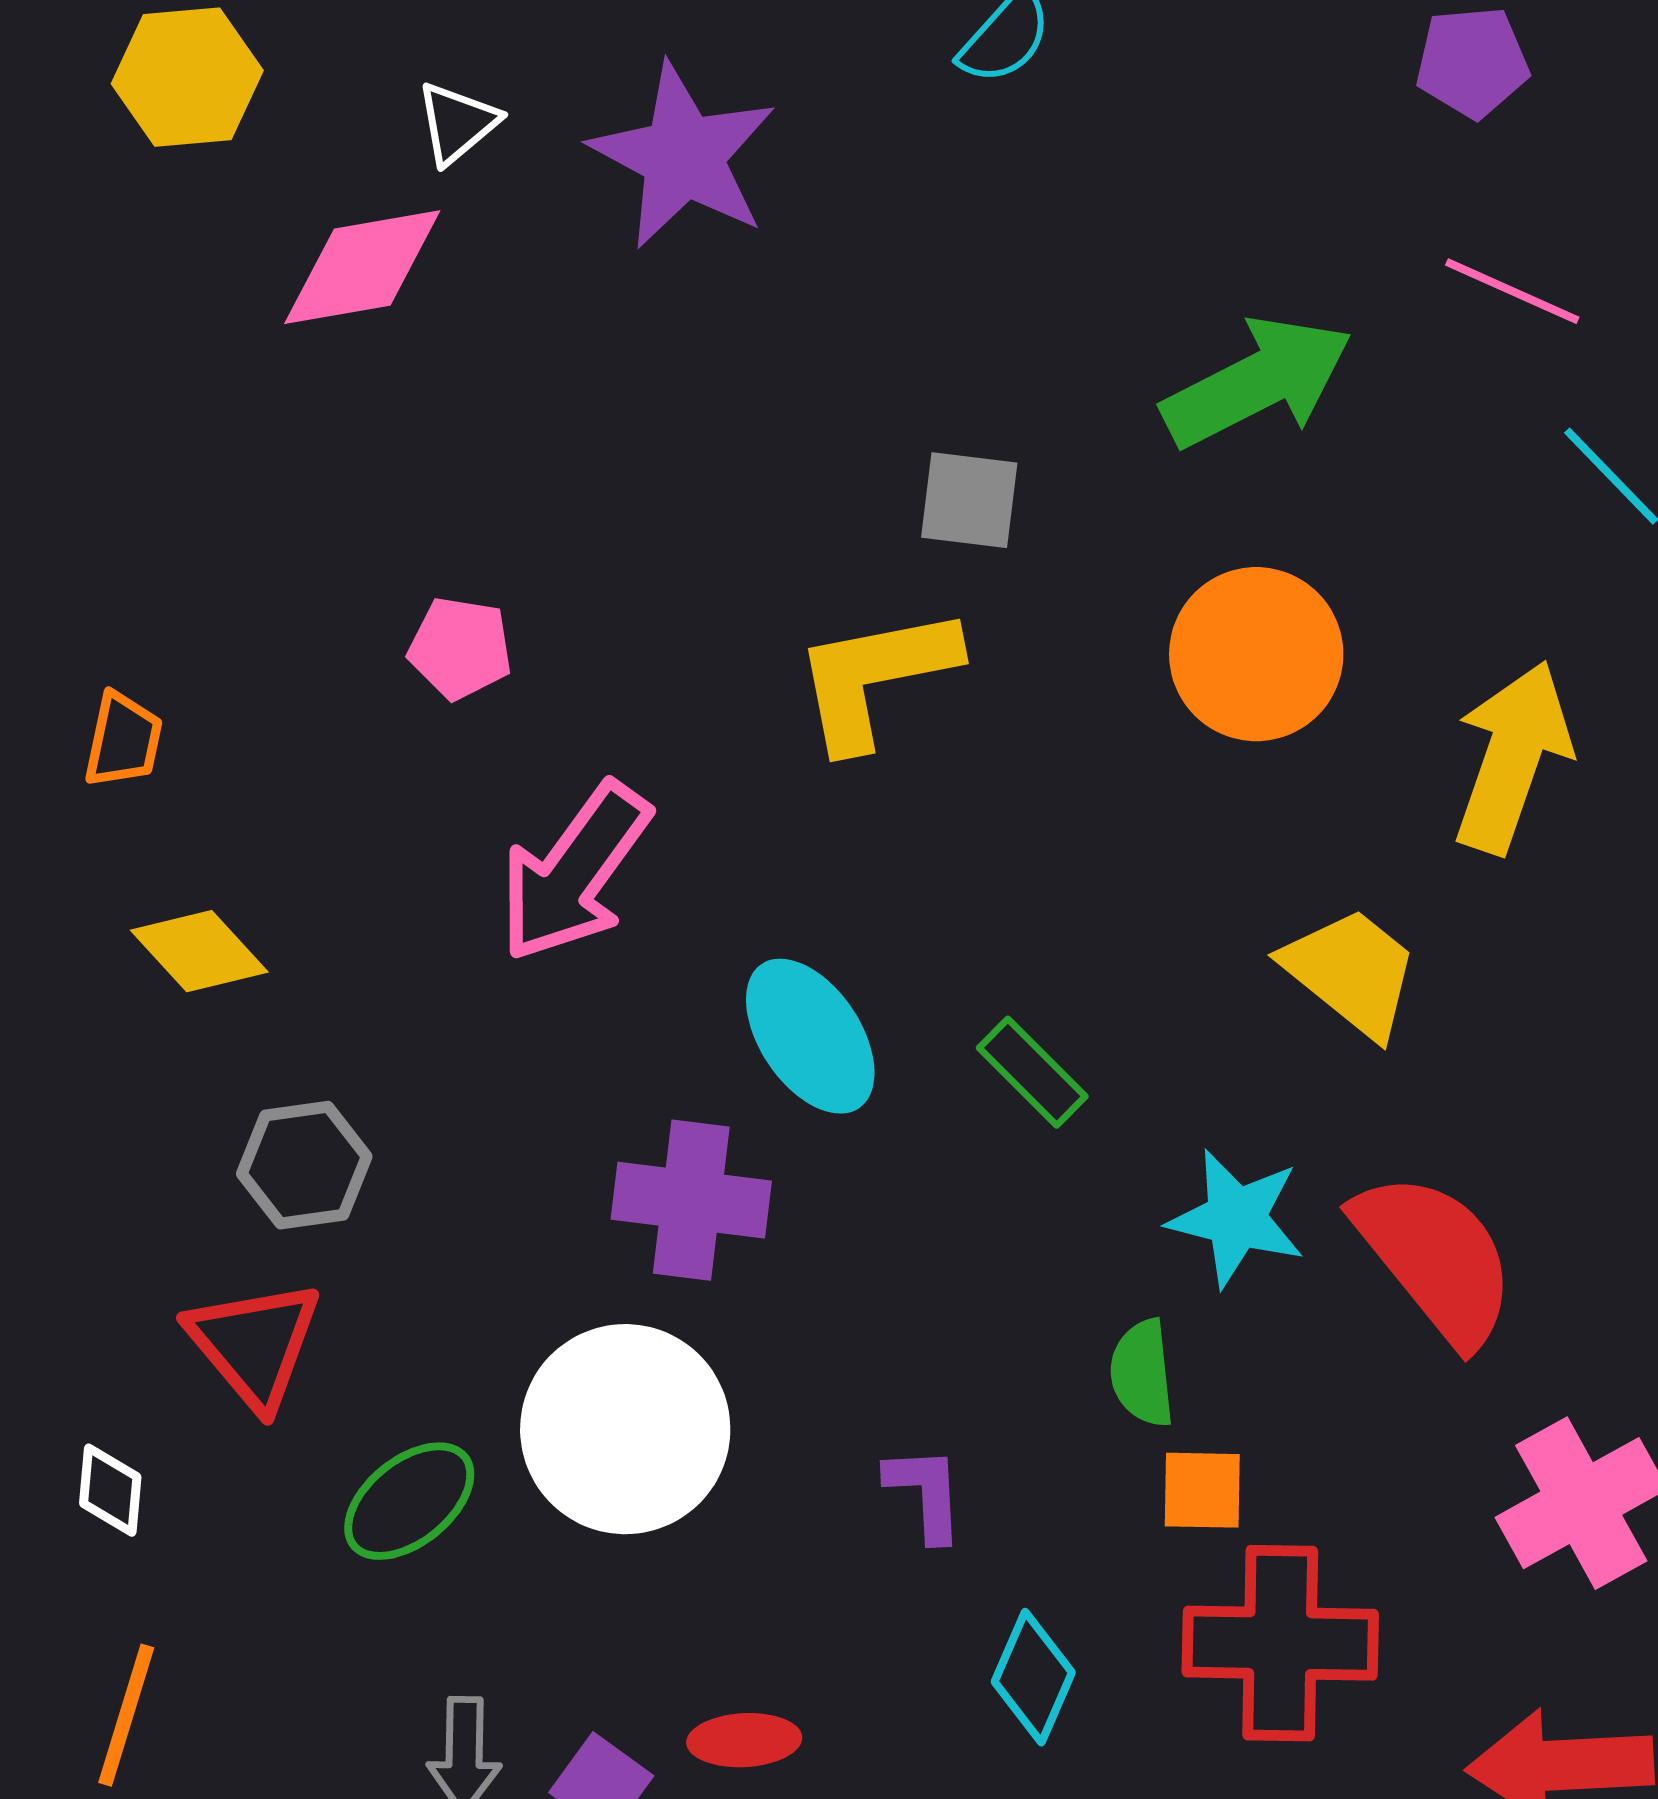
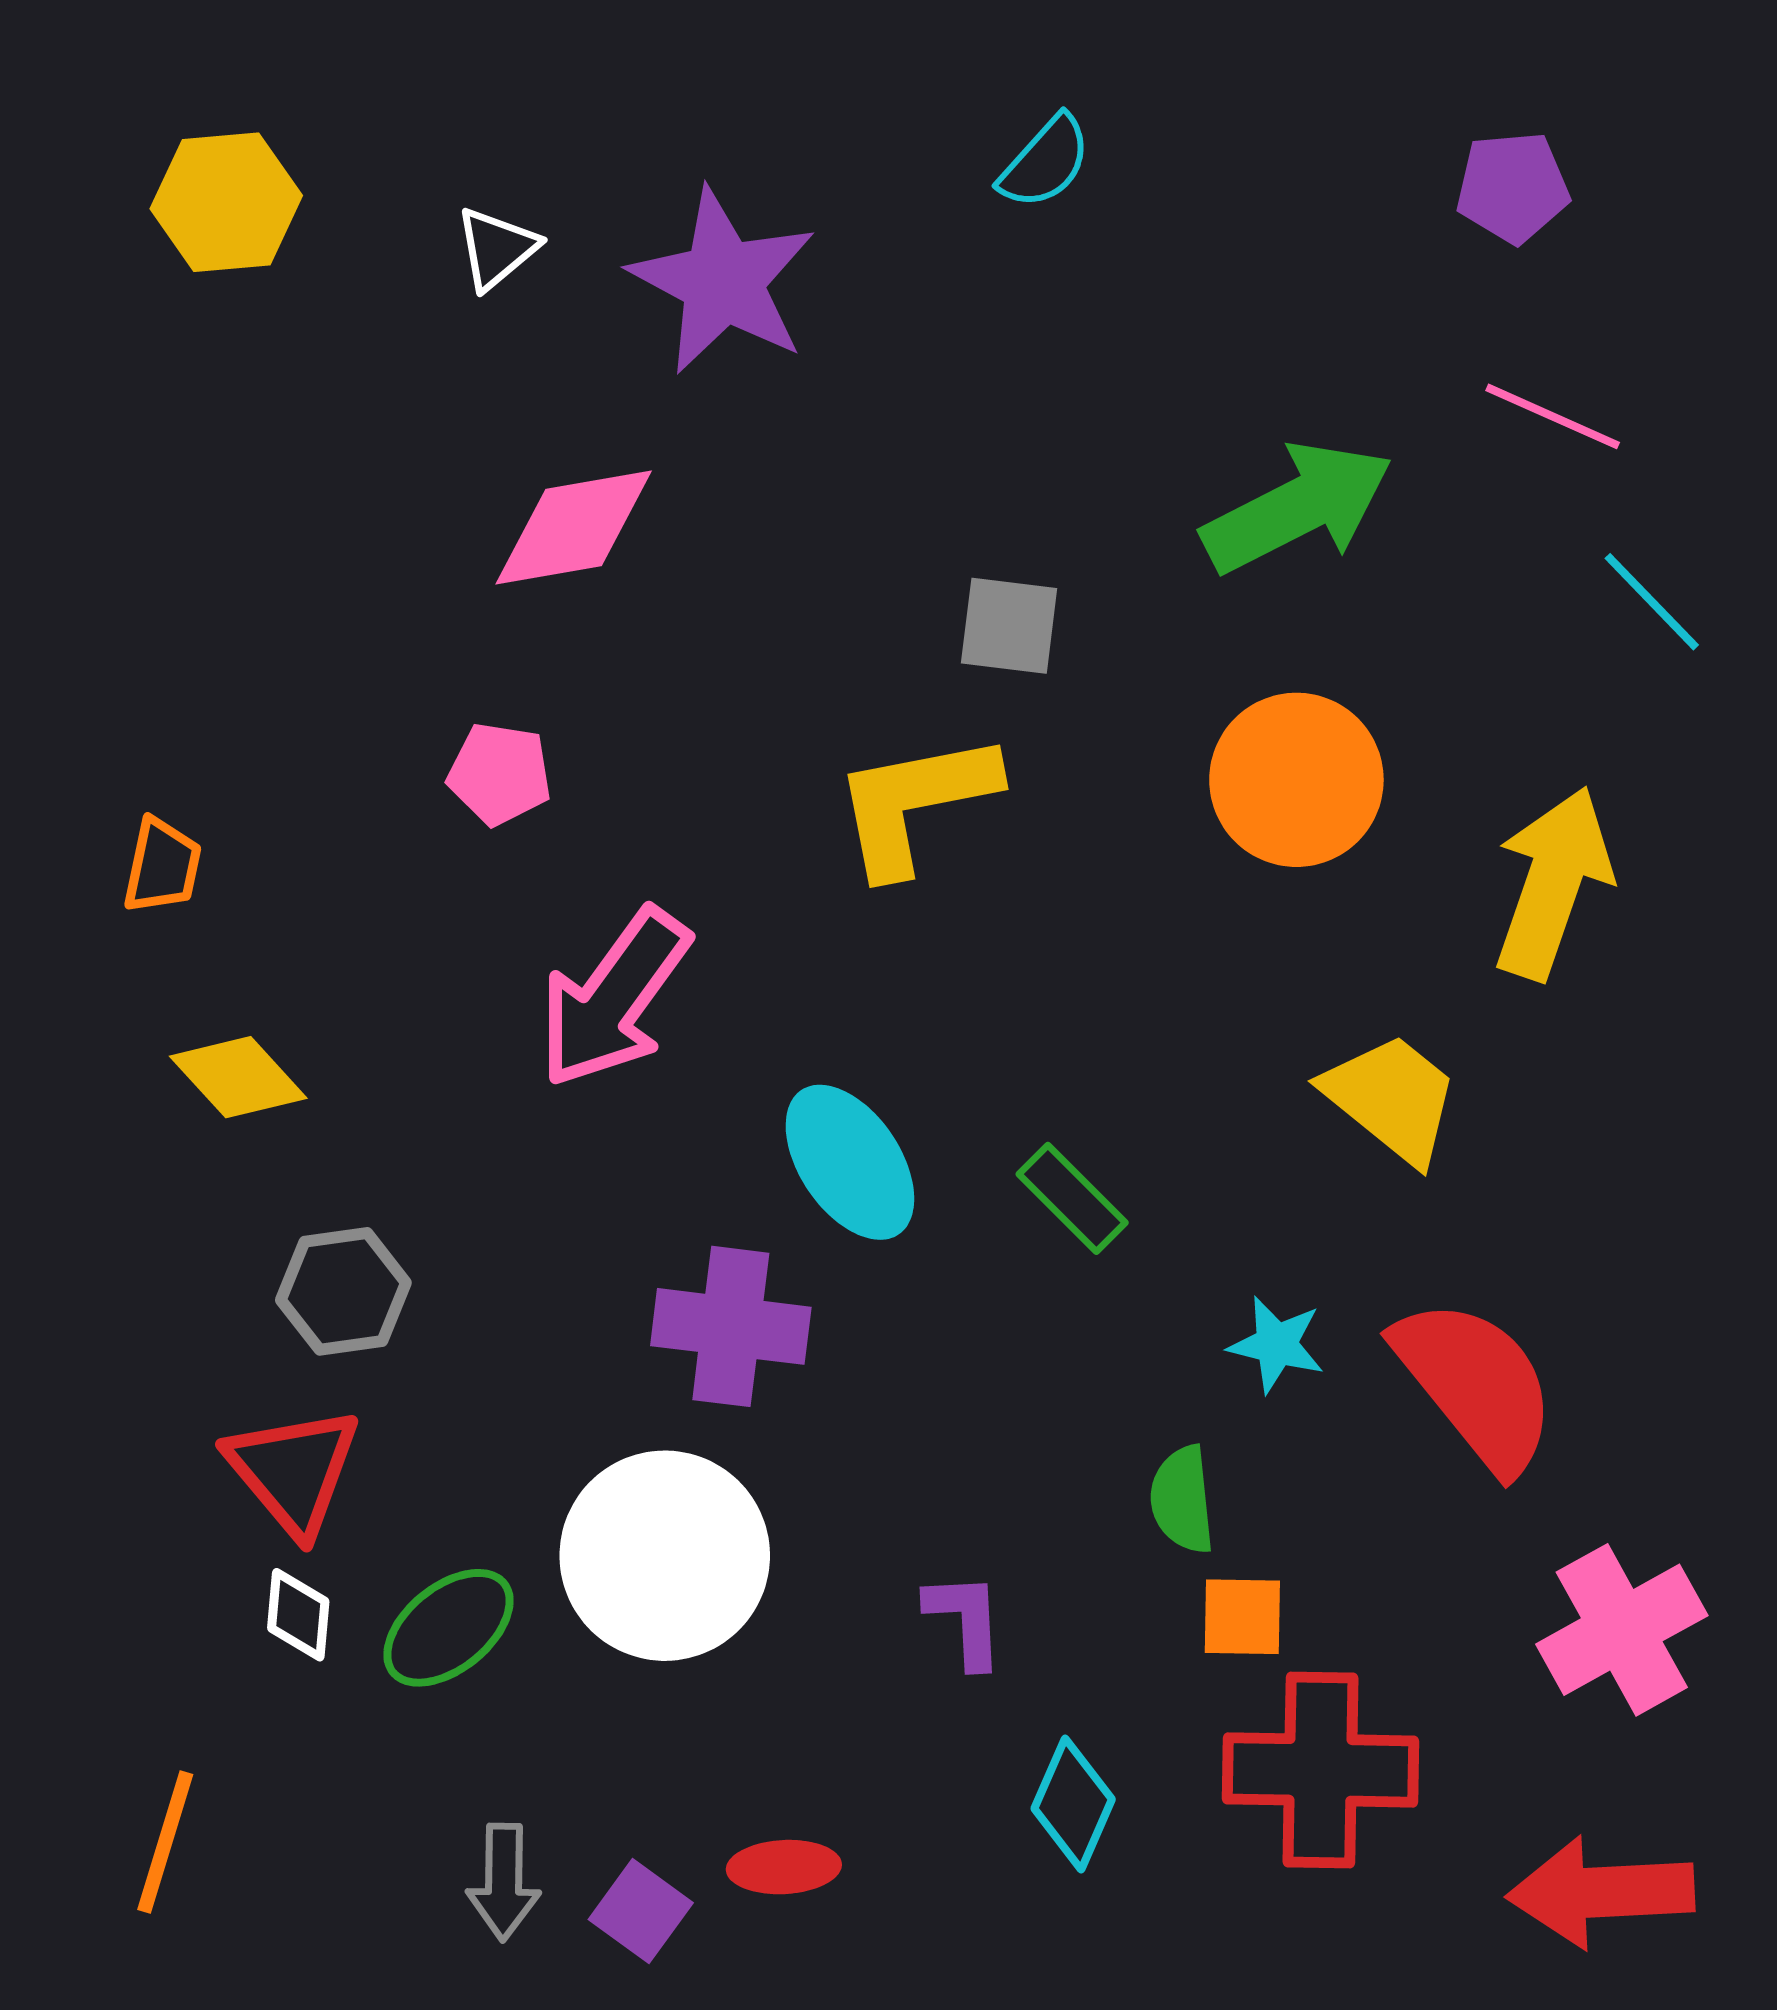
pink diamond: (362, 267) -> (574, 528), moved
cyan star: (1236, 1218) -> (1276, 1344), size x0.7
white diamond: (110, 1490) -> (298, 1615), moved

